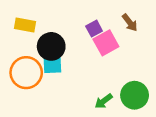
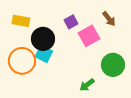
purple square: (94, 29) -> (71, 22), moved
cyan square: (52, 64) -> (44, 54), turned 30
green circle: (135, 95) -> (113, 65), moved

